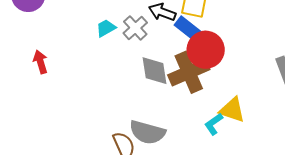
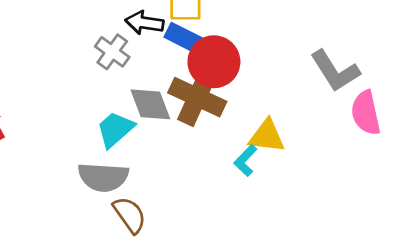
cyan trapezoid: (106, 28) -> (115, 129), moved, size x1.4
brown cross: (189, 72) -> (197, 97), turned -30
gray semicircle: (147, 132) -> (103, 177), moved

